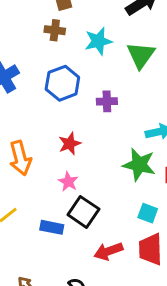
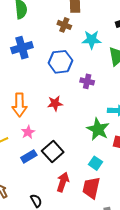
pink star: (68, 182) -> (28, 132), moved
blue rectangle: (52, 227) -> (29, 156), turned -56
red arrow: (108, 251) -> (63, 182), turned 114

